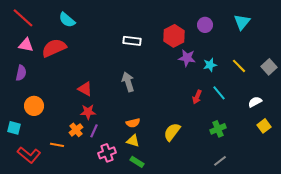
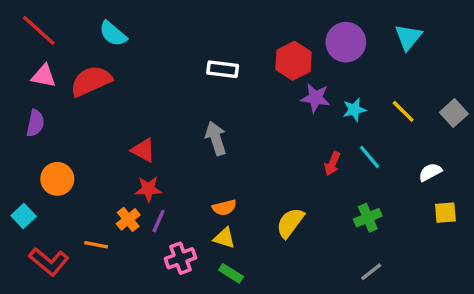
purple circle: (205, 25) -> (346, 42), size x1.5
yellow square: (264, 126) -> (445, 213), turned 32
cyan square: (14, 128) -> (24, 216), turned 32

